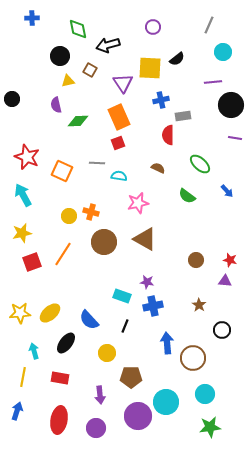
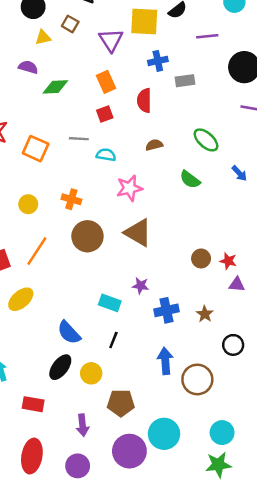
purple line: (213, 82) -> (207, 36), moved
purple semicircle: (56, 105) -> (28, 67), turned 119
orange rectangle: (119, 117) -> (106, 82), size x0.7
red semicircle: (168, 135) -> (144, 100), moved
brown semicircle: (158, 168) -> (154, 145), turned -40
yellow circle: (69, 216) -> (28, 204), moved
red star: (230, 260) -> (228, 261), moved
blue cross: (153, 306) -> (166, 310), moved
yellow ellipse: (50, 313) -> (21, 299), moved
black ellipse: (66, 343) -> (60, 367), moved
cyan circle: (205, 394) -> (222, 433), moved

